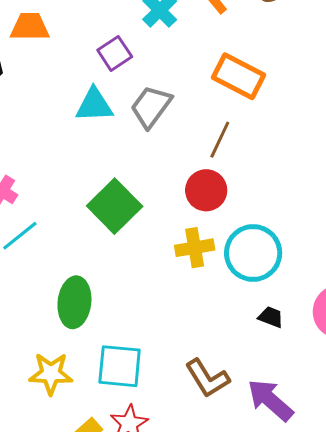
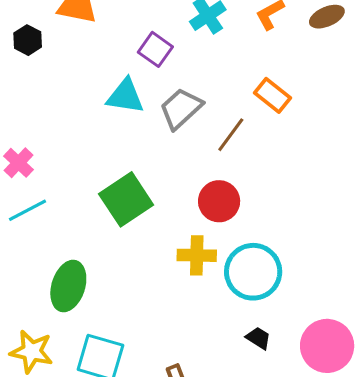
purple square: (115, 53) -> (155, 49), turned -32
orange rectangle: (238, 76) -> (273, 95), size x0.7
brown line: (220, 140) -> (231, 135), moved

